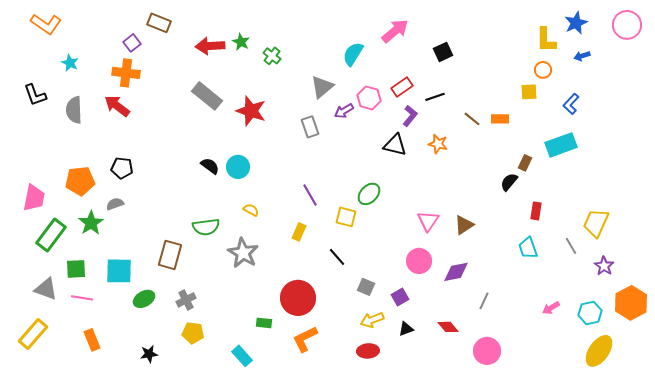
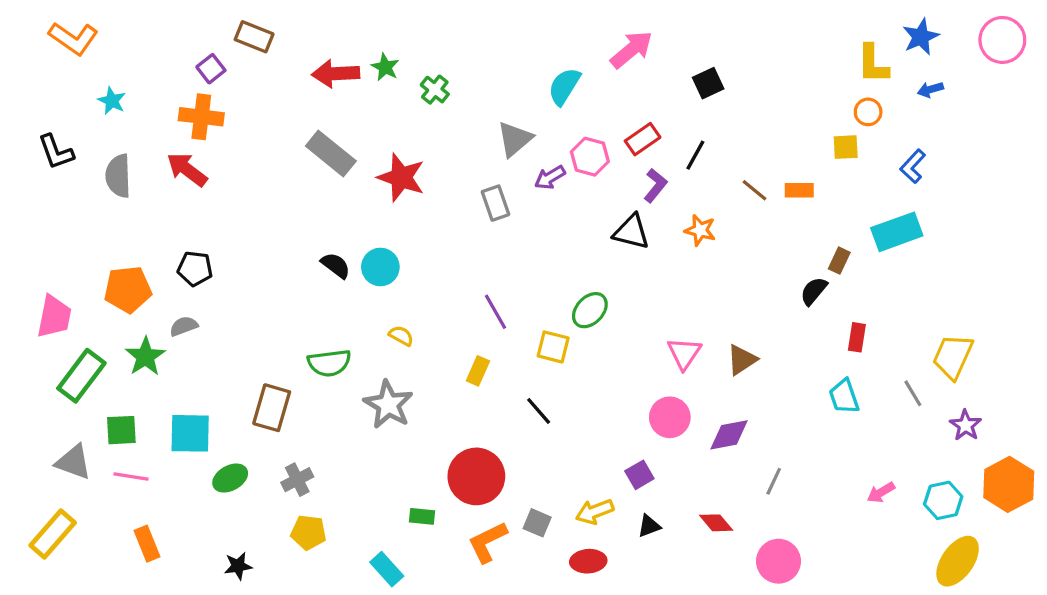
black line: (435, 97) -> (695, 155), turned -42
gray square: (366, 287) -> (537, 523), moved

